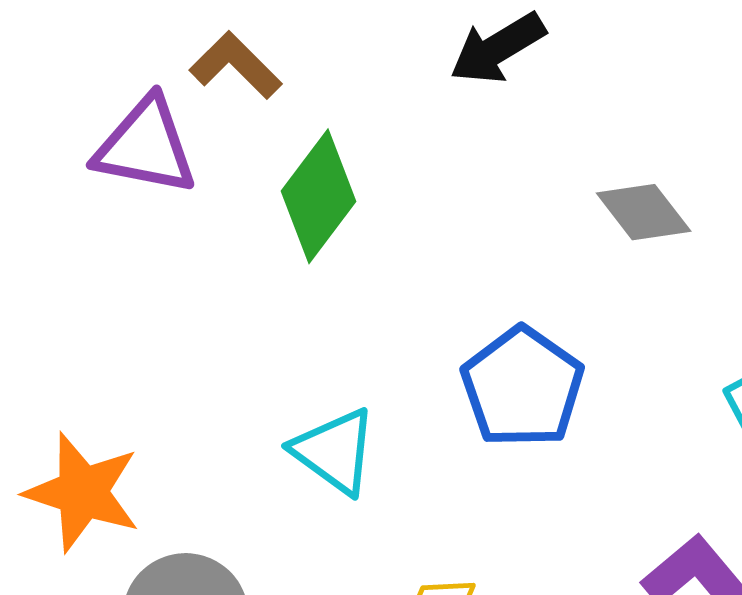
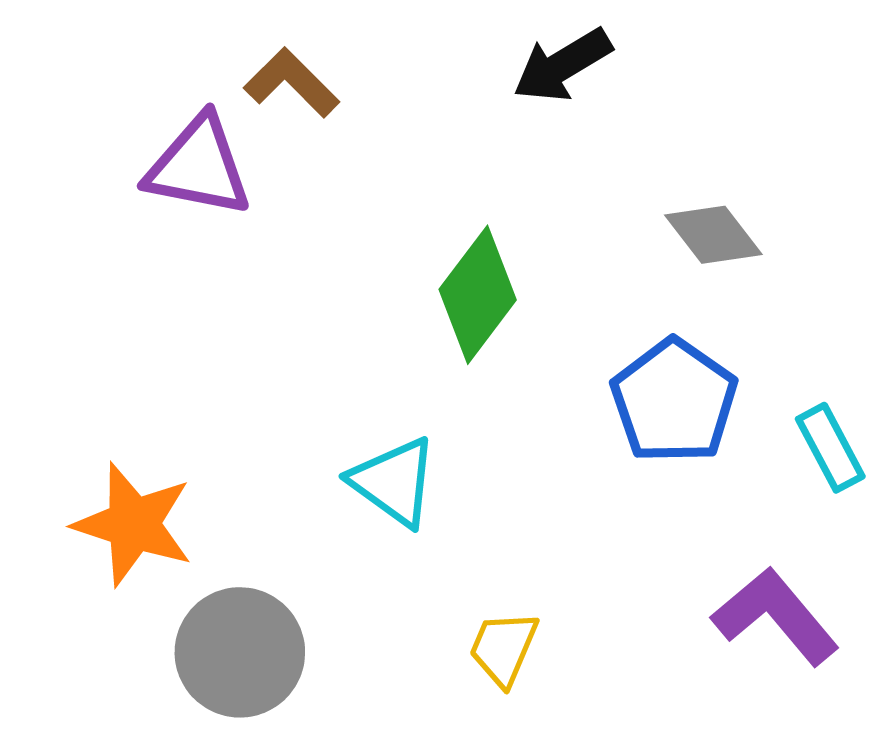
green diamond: (319, 196) -> (478, 295), moved
blue pentagon: (523, 387) -> (674, 401), moved

